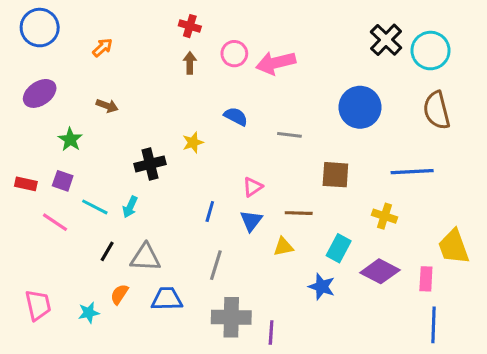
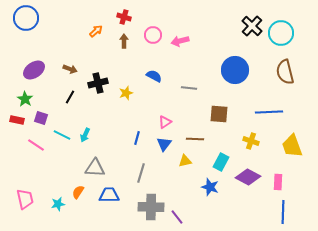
orange arrow: (102, 47) -> (96, 31), moved
pink arrow: (276, 63) -> (180, 41), size x0.7
purple ellipse: (40, 93) -> (34, 70), moved
green star: (70, 139) -> (25, 99), moved
black cross: (150, 164) -> (98, 83), moved
yellow trapezoid: (453, 247) -> (292, 146), moved
black line: (107, 251) -> (70, 97), moved
purple line: (271, 333) -> (177, 217), turned -42

